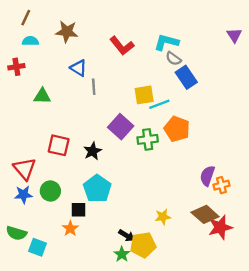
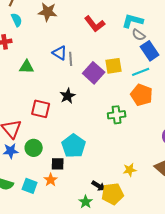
cyan semicircle: (30, 41) -> (17, 20), turned 64
blue triangle: (78, 68) -> (60, 53), moved
cyan line: (159, 104) -> (141, 72), moved
purple square: (121, 127) -> (94, 73), moved
green cross: (148, 139) -> (117, 115), moved
black star: (93, 151) -> (68, 96), moved
cyan square: (37, 247) -> (30, 186), moved
green star: (122, 254) -> (86, 202), moved

